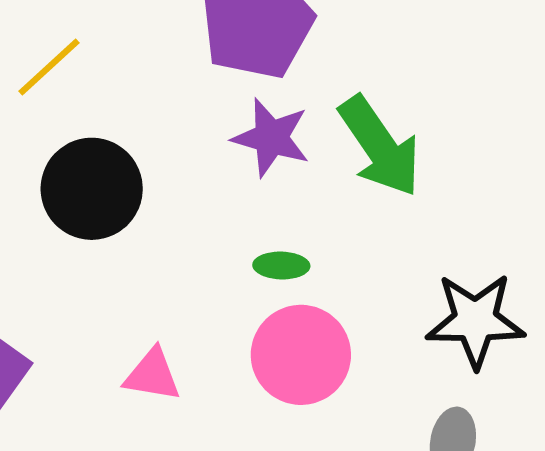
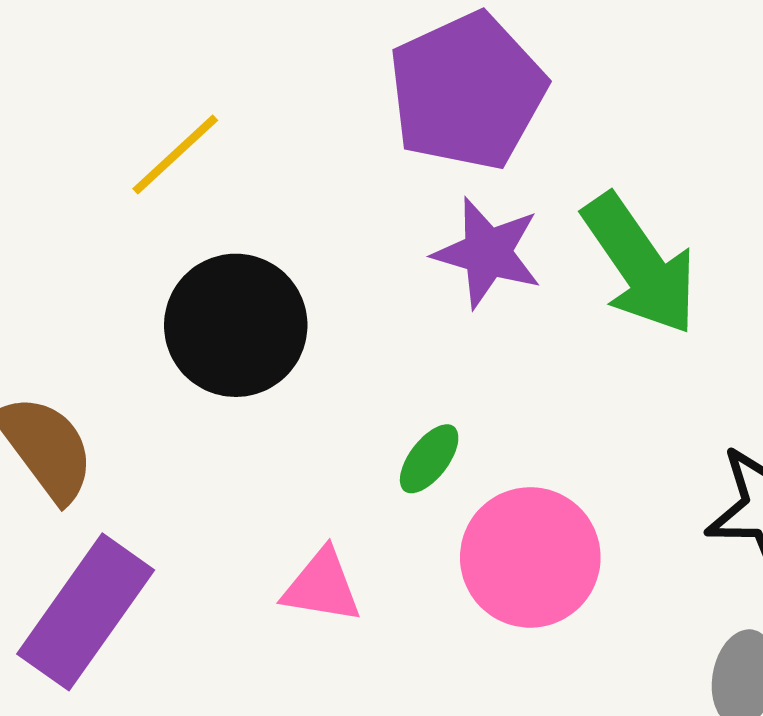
green ellipse: (281, 266) -> (429, 459), moved, turned -54

